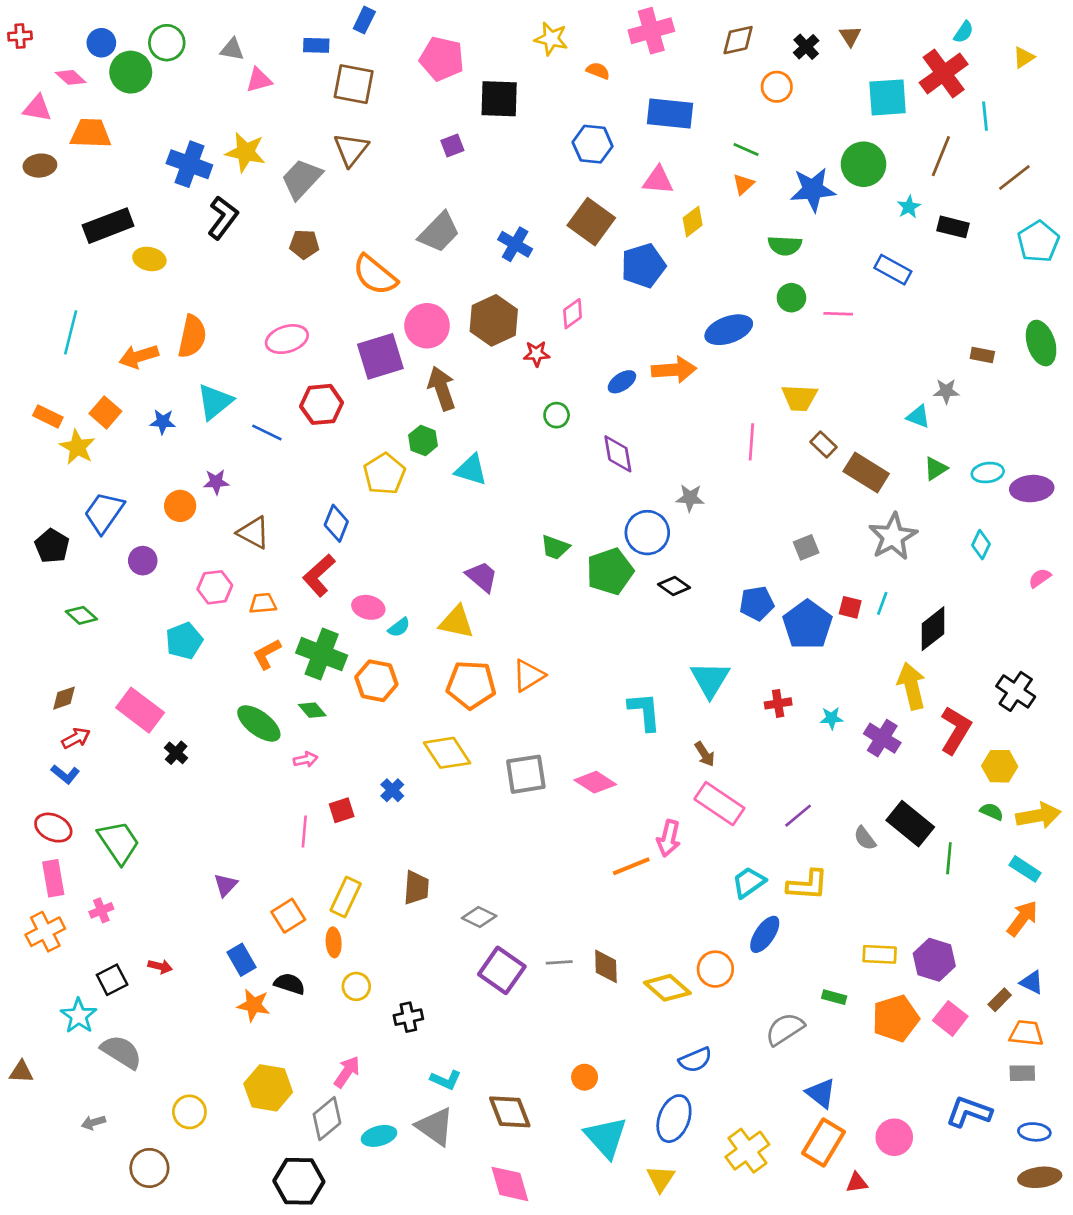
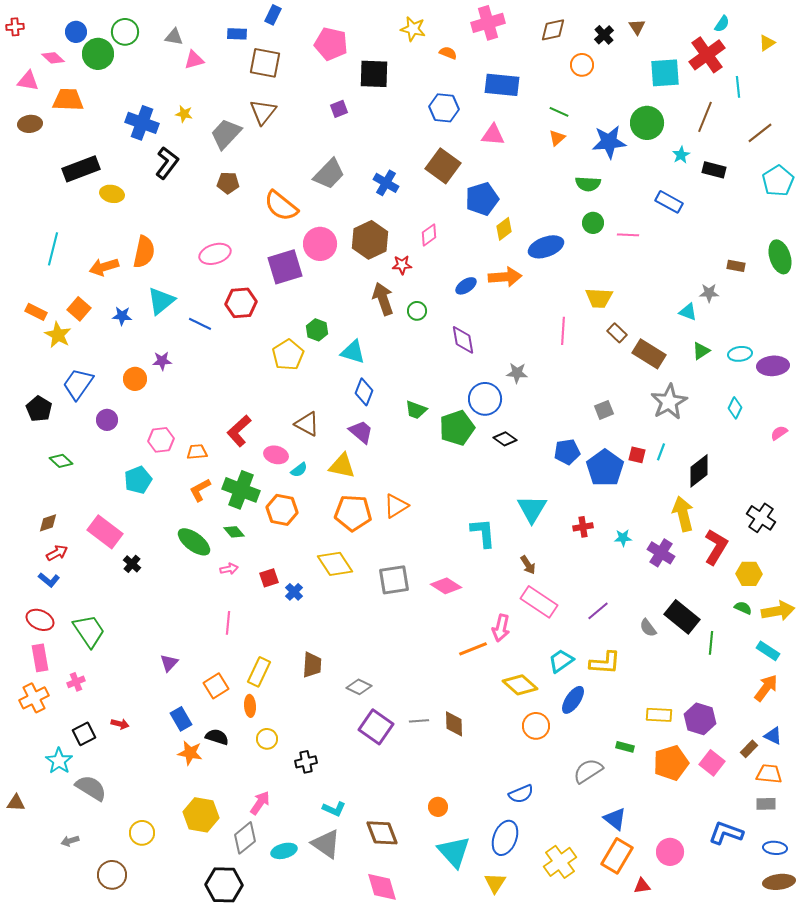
yellow star: (246, 152) -> (184, 114), size x0.6
yellow diamond: (693, 222) -> (504, 229), moved
brown arrow: (442, 388) -> (383, 299), moved
blue diamond: (336, 523) -> (364, 392), moved
brown triangle: (254, 533) -> (307, 424), moved
red square: (342, 810) -> (269, 578), moved
yellow diamond: (667, 988) -> (520, 685), moved

